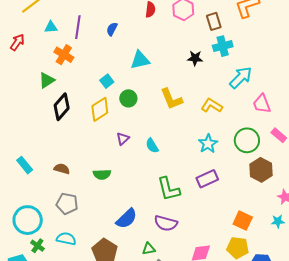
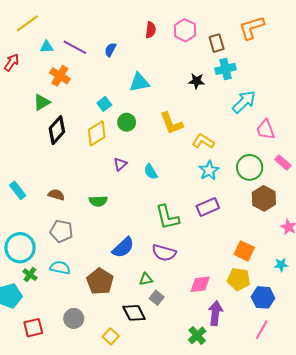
purple line: (78, 27) -> (75, 47), turned -70
yellow L-shape: (212, 106) -> (203, 141), moved
cyan star: (278, 221) -> (281, 265), moved

